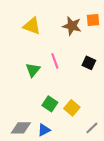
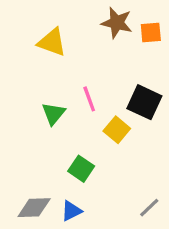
brown star: (72, 26) -> (117, 23), moved
black square: (89, 63) -> (144, 102), size x1.5
yellow square: (72, 108) -> (117, 130), moved

